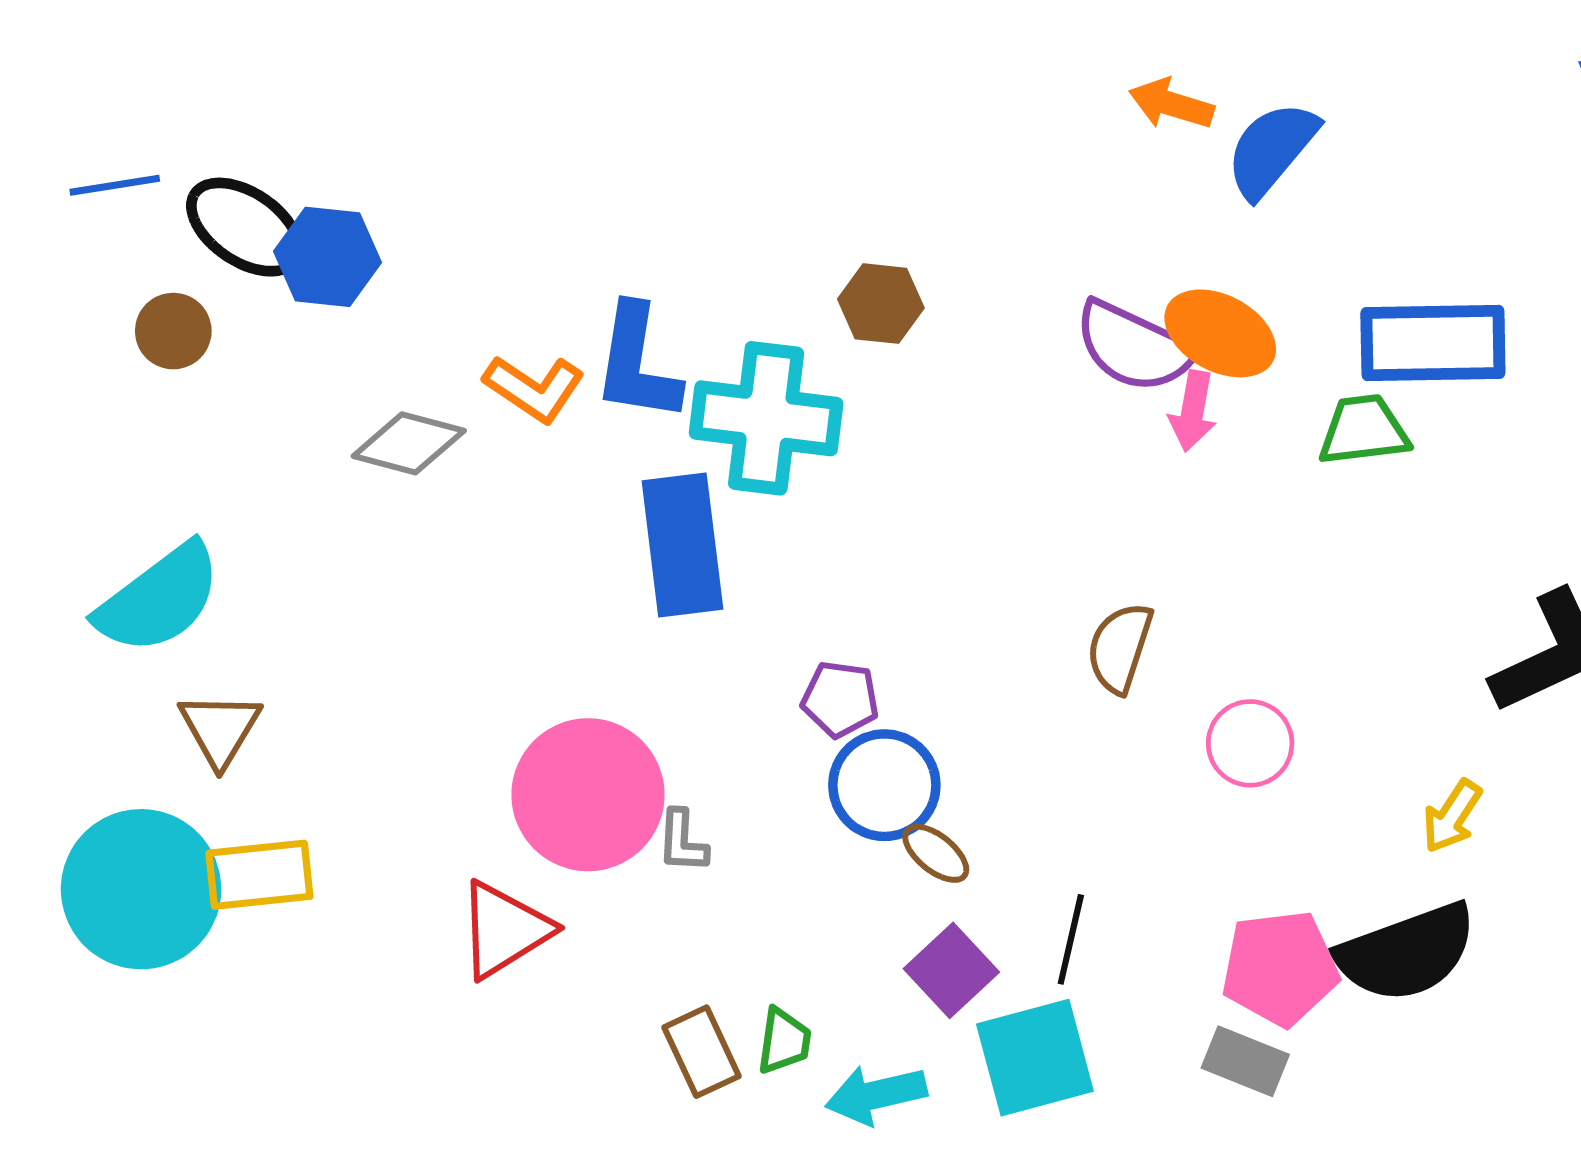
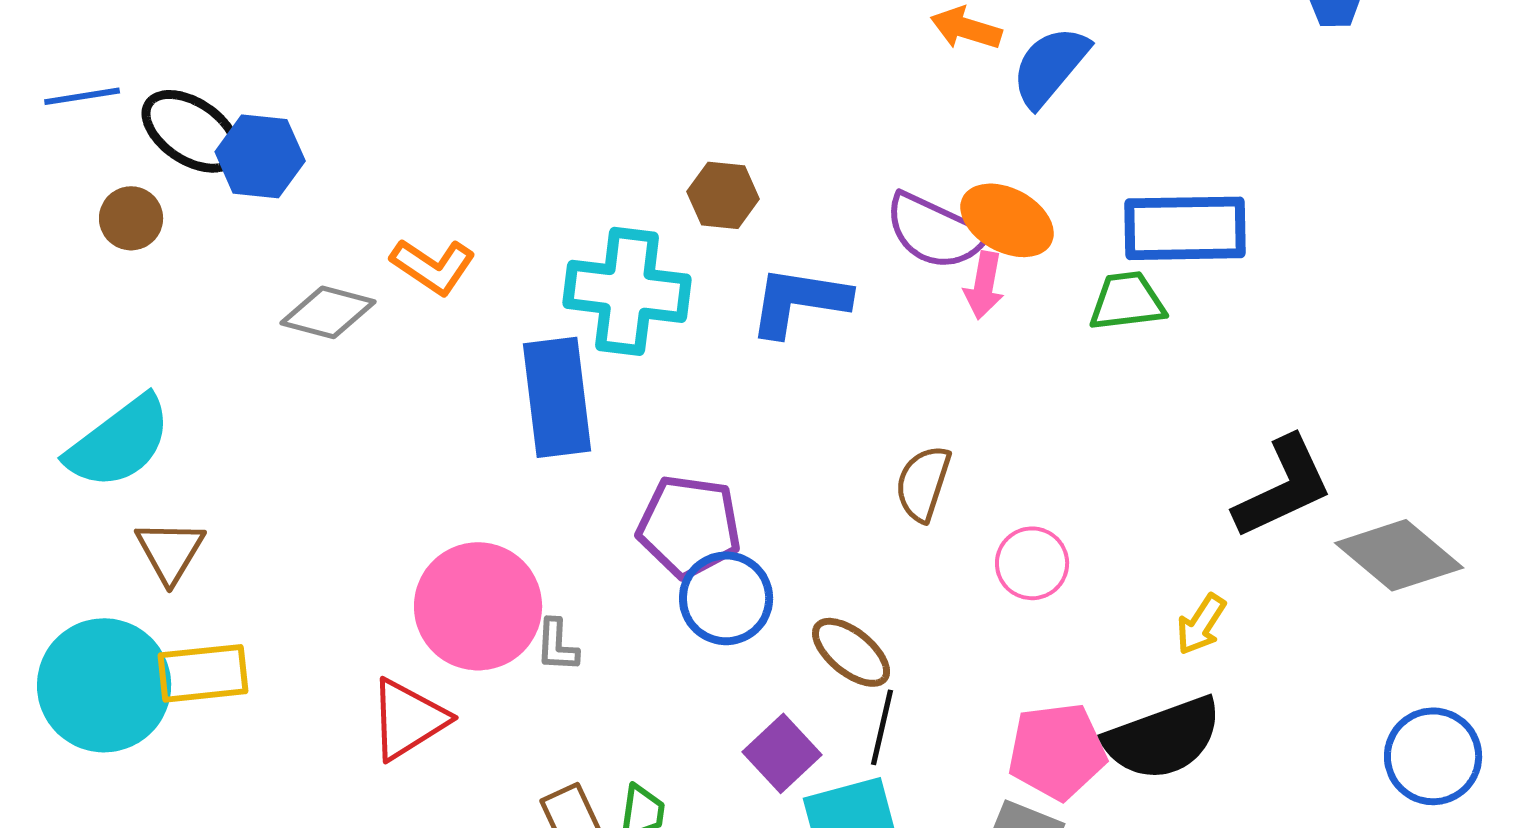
blue L-shape: (637, 363) -> (799, 301), moved, turned 90
purple pentagon: (840, 699) -> (689, 526), size x1.6
brown ellipse: (936, 853) -> (851, 652), moved, size x1.4

